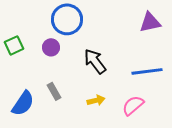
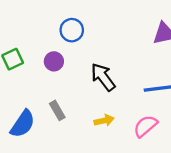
blue circle: (67, 19) -> (72, 30), size x0.7

